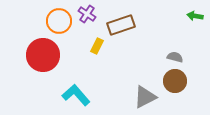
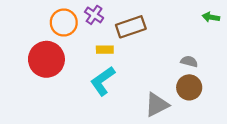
yellow rectangle: (97, 46) -> (105, 50), turned 63
cyan L-shape: (76, 95) -> (103, 81), moved, turned -84

